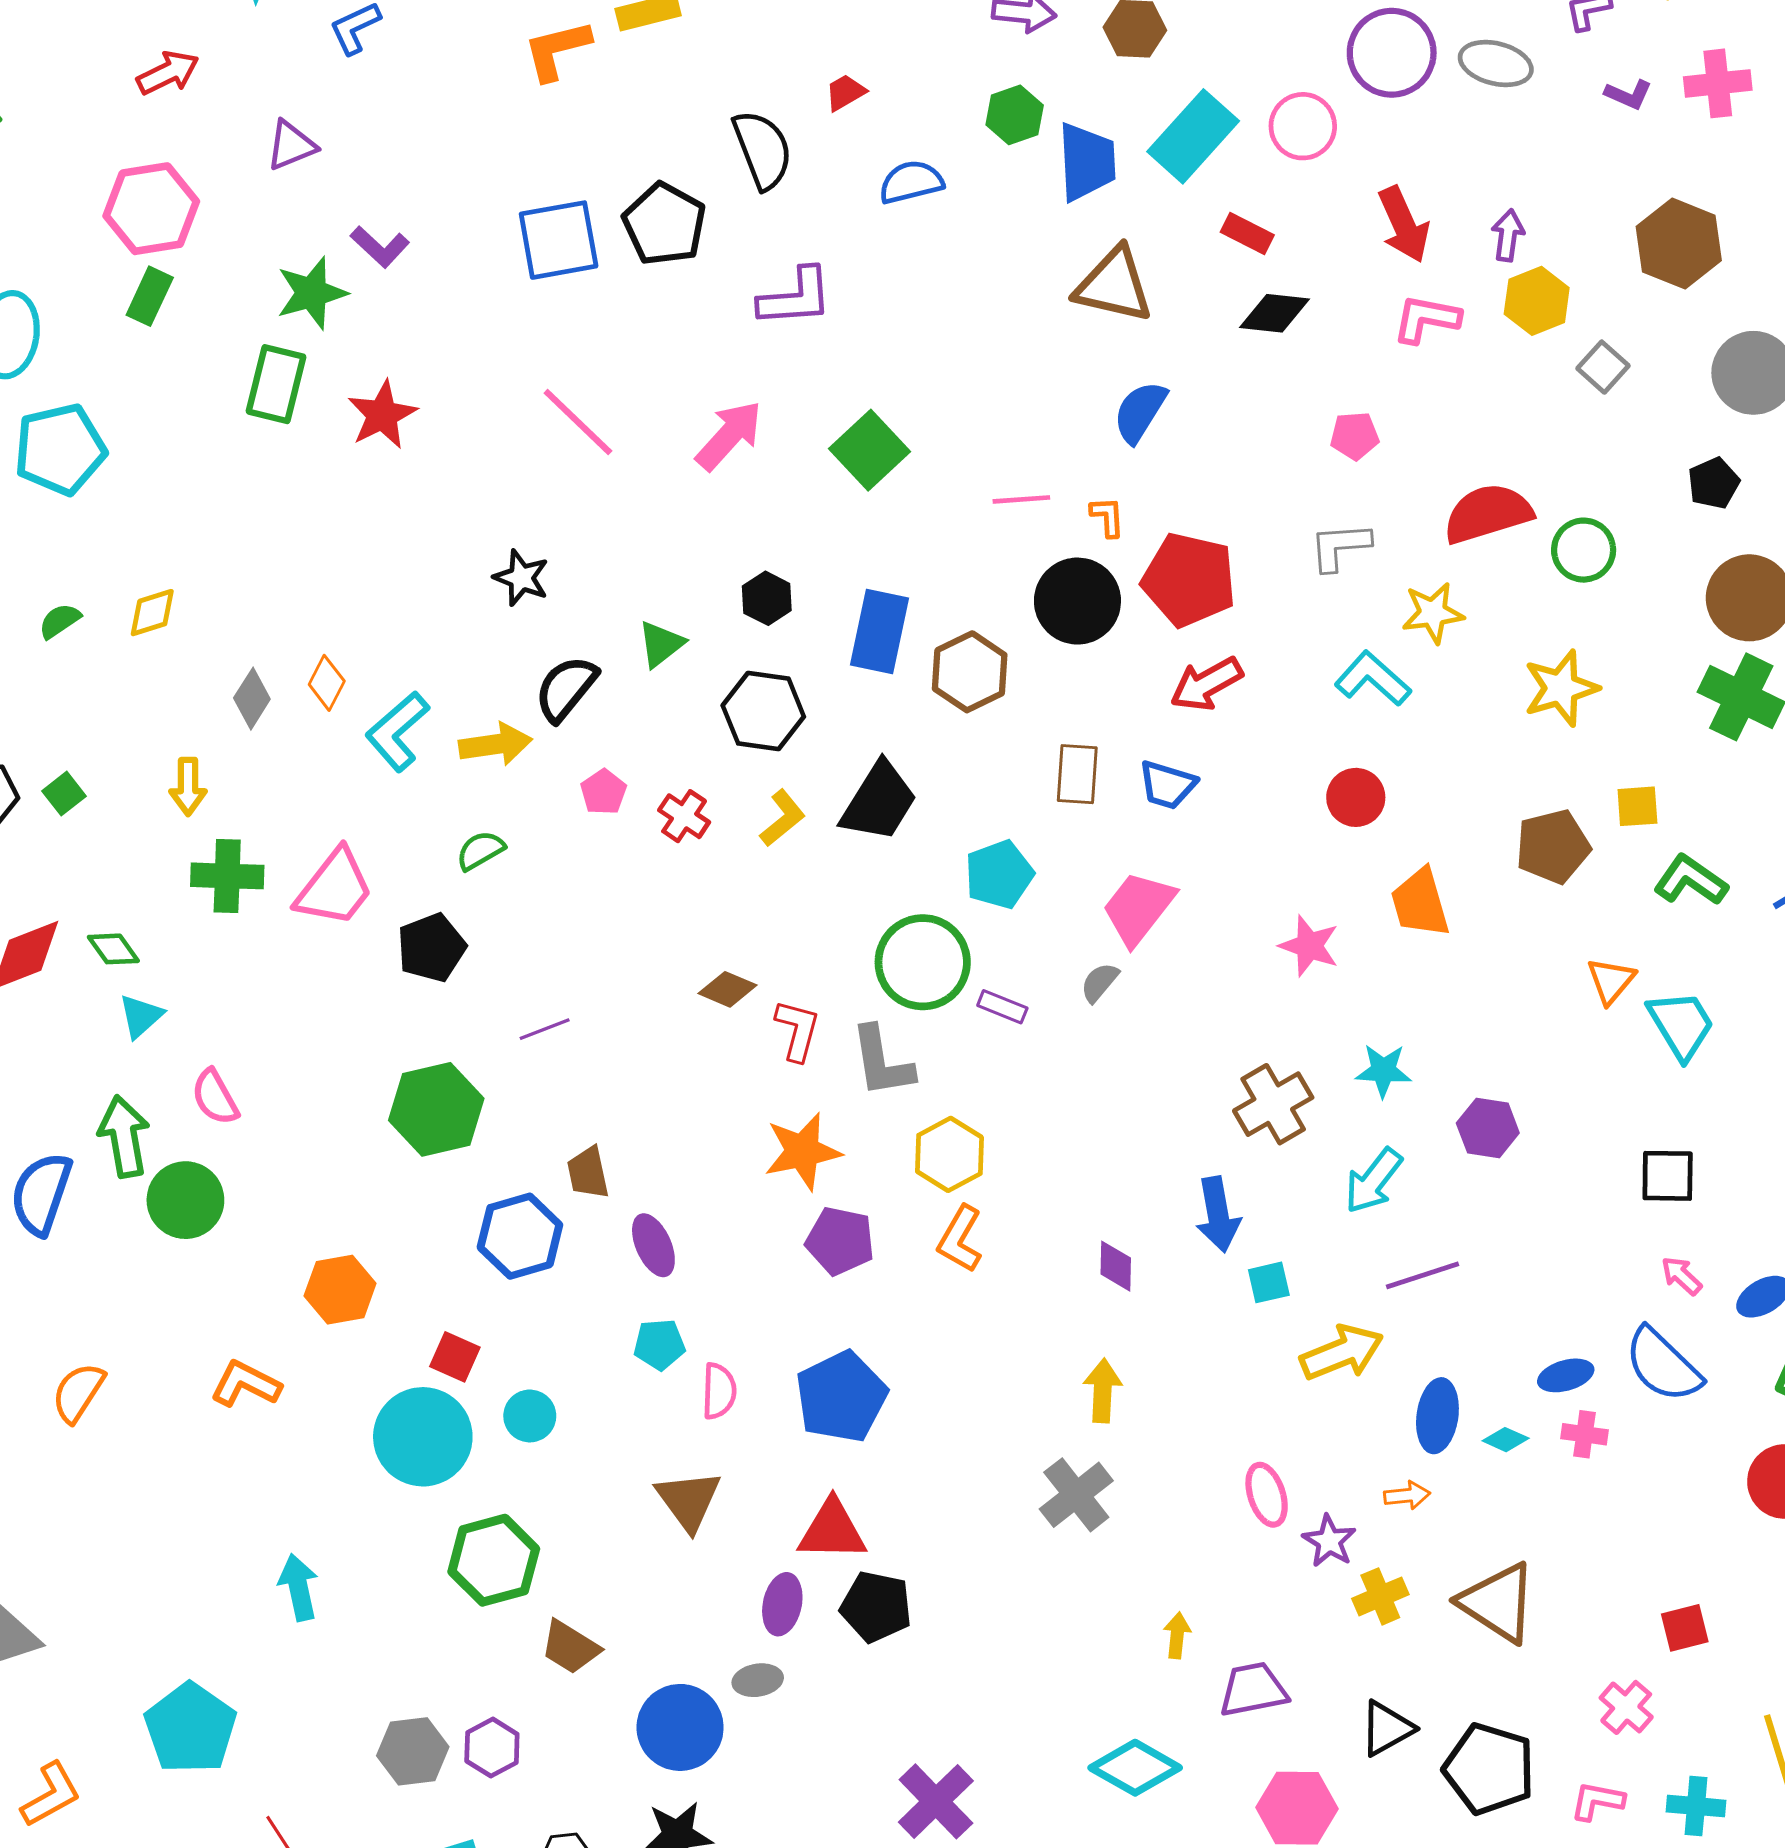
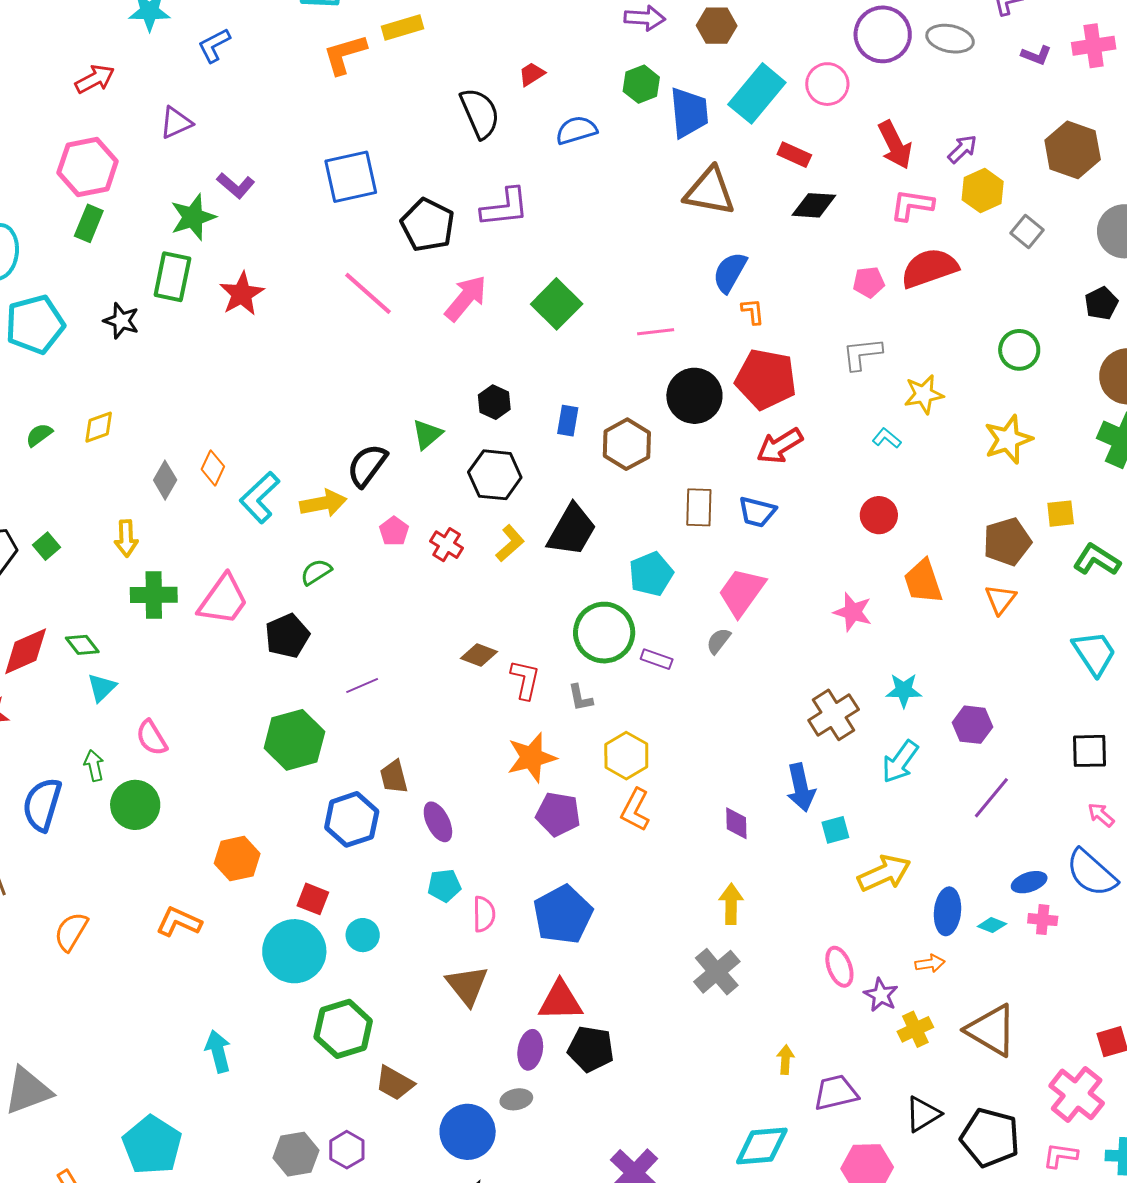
black pentagon: (664, 224) -> (428, 225), moved
purple arrow: (1508, 235) -> (962, 149), turned 40
red semicircle: (1488, 514) -> (929, 268), moved
orange L-shape: (1107, 517) -> (753, 311), moved
black star: (521, 578) -> (121, 321), moved
blue rectangle: (880, 632) -> (568, 421), size x0.6
cyan L-shape: (1373, 679) -> (887, 438), size x0.6
orange triangle: (1611, 981) -> (1000, 599), moved
gray L-shape: (882, 1062) -> (580, 698), size x0.6
green arrow: (124, 1136) -> (94, 765), size x0.6
purple line: (1422, 1275) -> (991, 798), moved, turned -30
pink cross: (1626, 1707) -> (1077, 1094), size x1.6
cyan diamond: (1135, 1768) -> (762, 1146), turned -32

